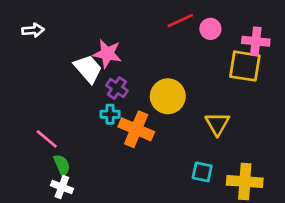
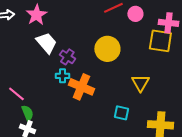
pink star: (107, 54) -> (36, 15), moved, turned 30
yellow circle: (168, 96) -> (107, 49), moved
cyan square: (202, 172) -> (121, 113), moved

